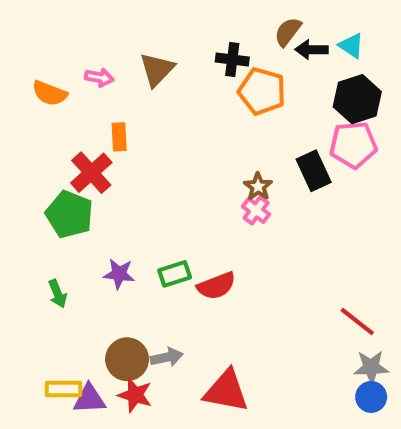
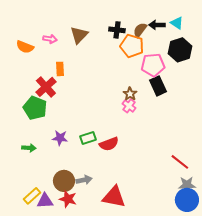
brown semicircle: (288, 32) -> (140, 30), moved
pink pentagon: (353, 145) -> (153, 65), moved
green arrow: (58, 294) -> (29, 148), turned -64
yellow rectangle: (64, 389) -> (32, 196), turned -42
blue circle: (371, 397) -> (187, 200), size x1.5

